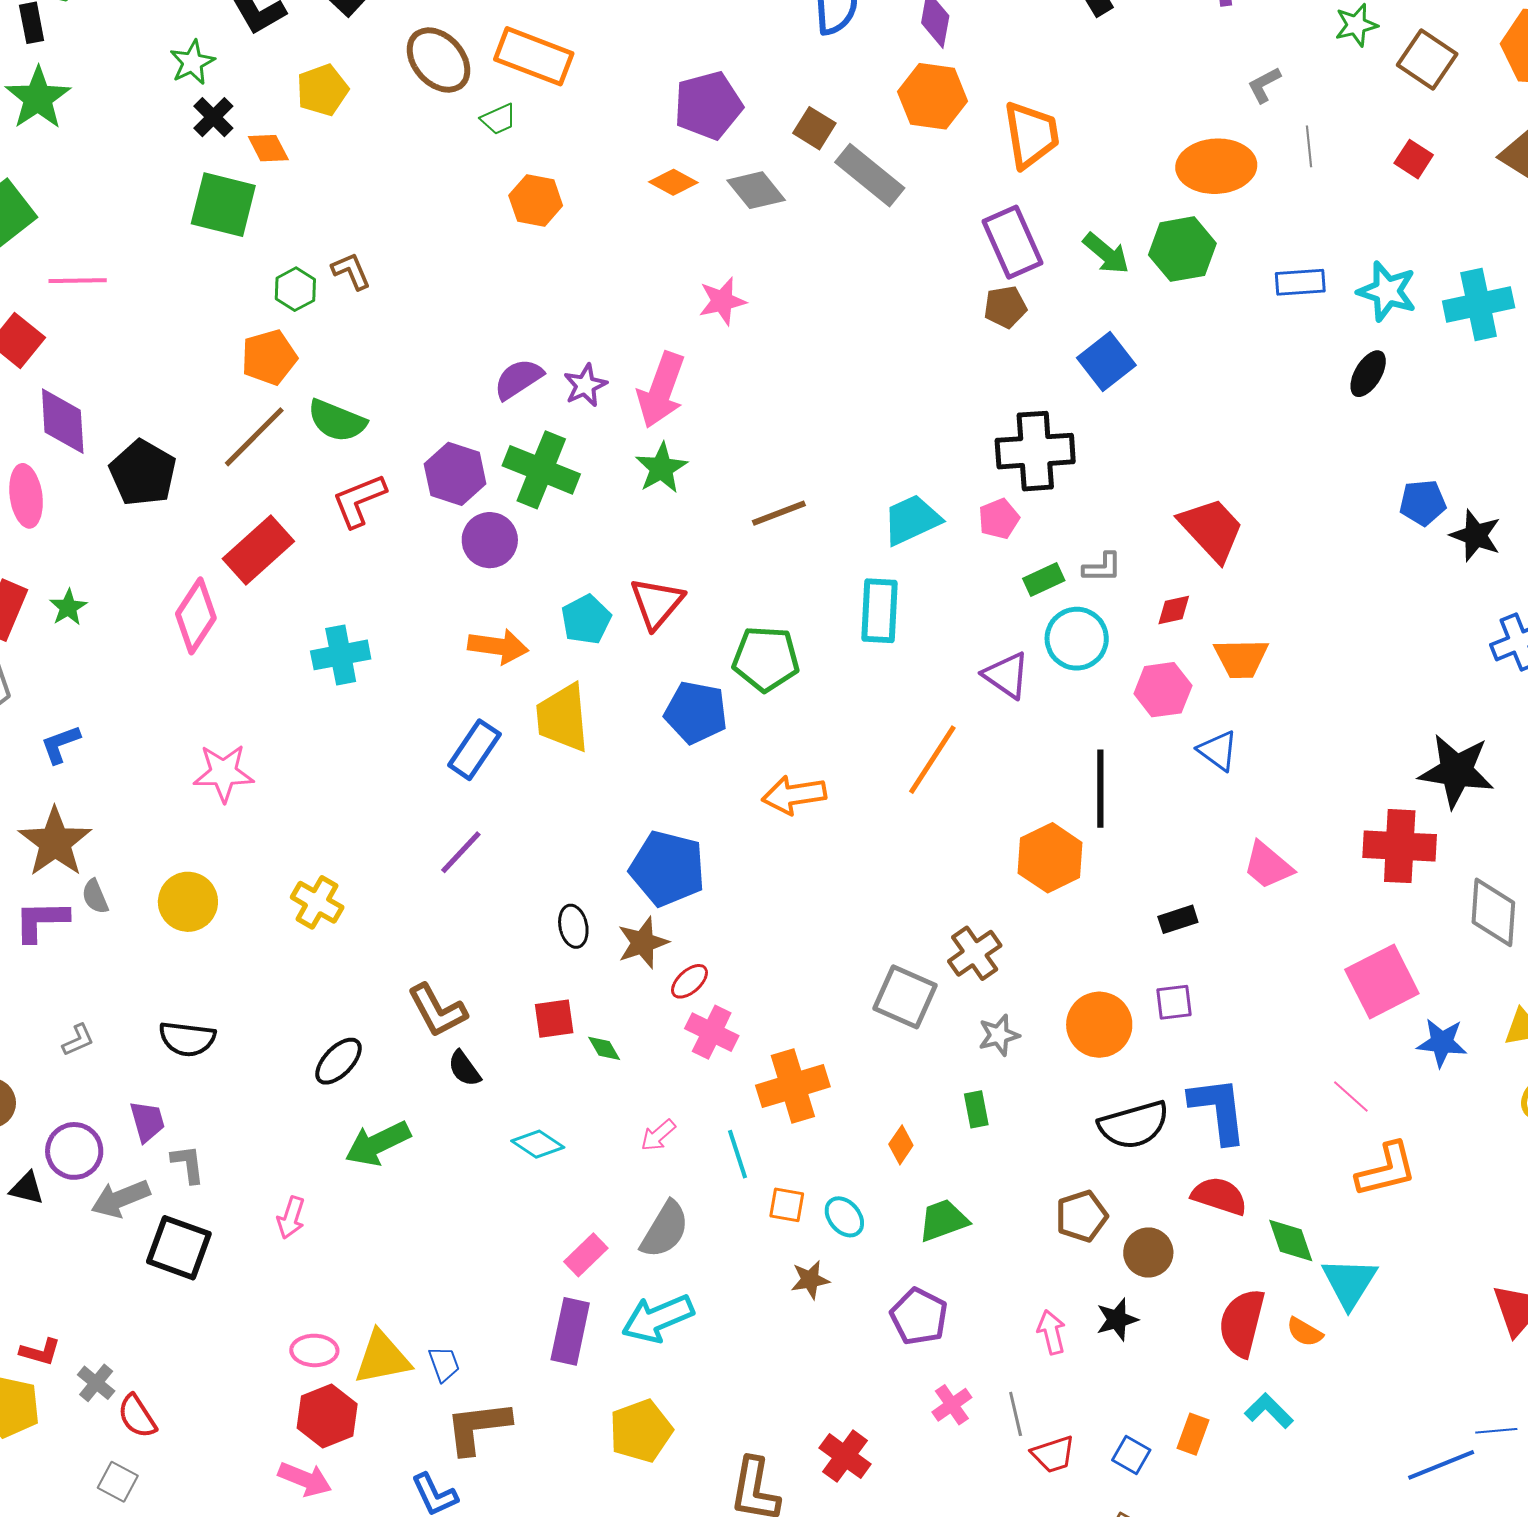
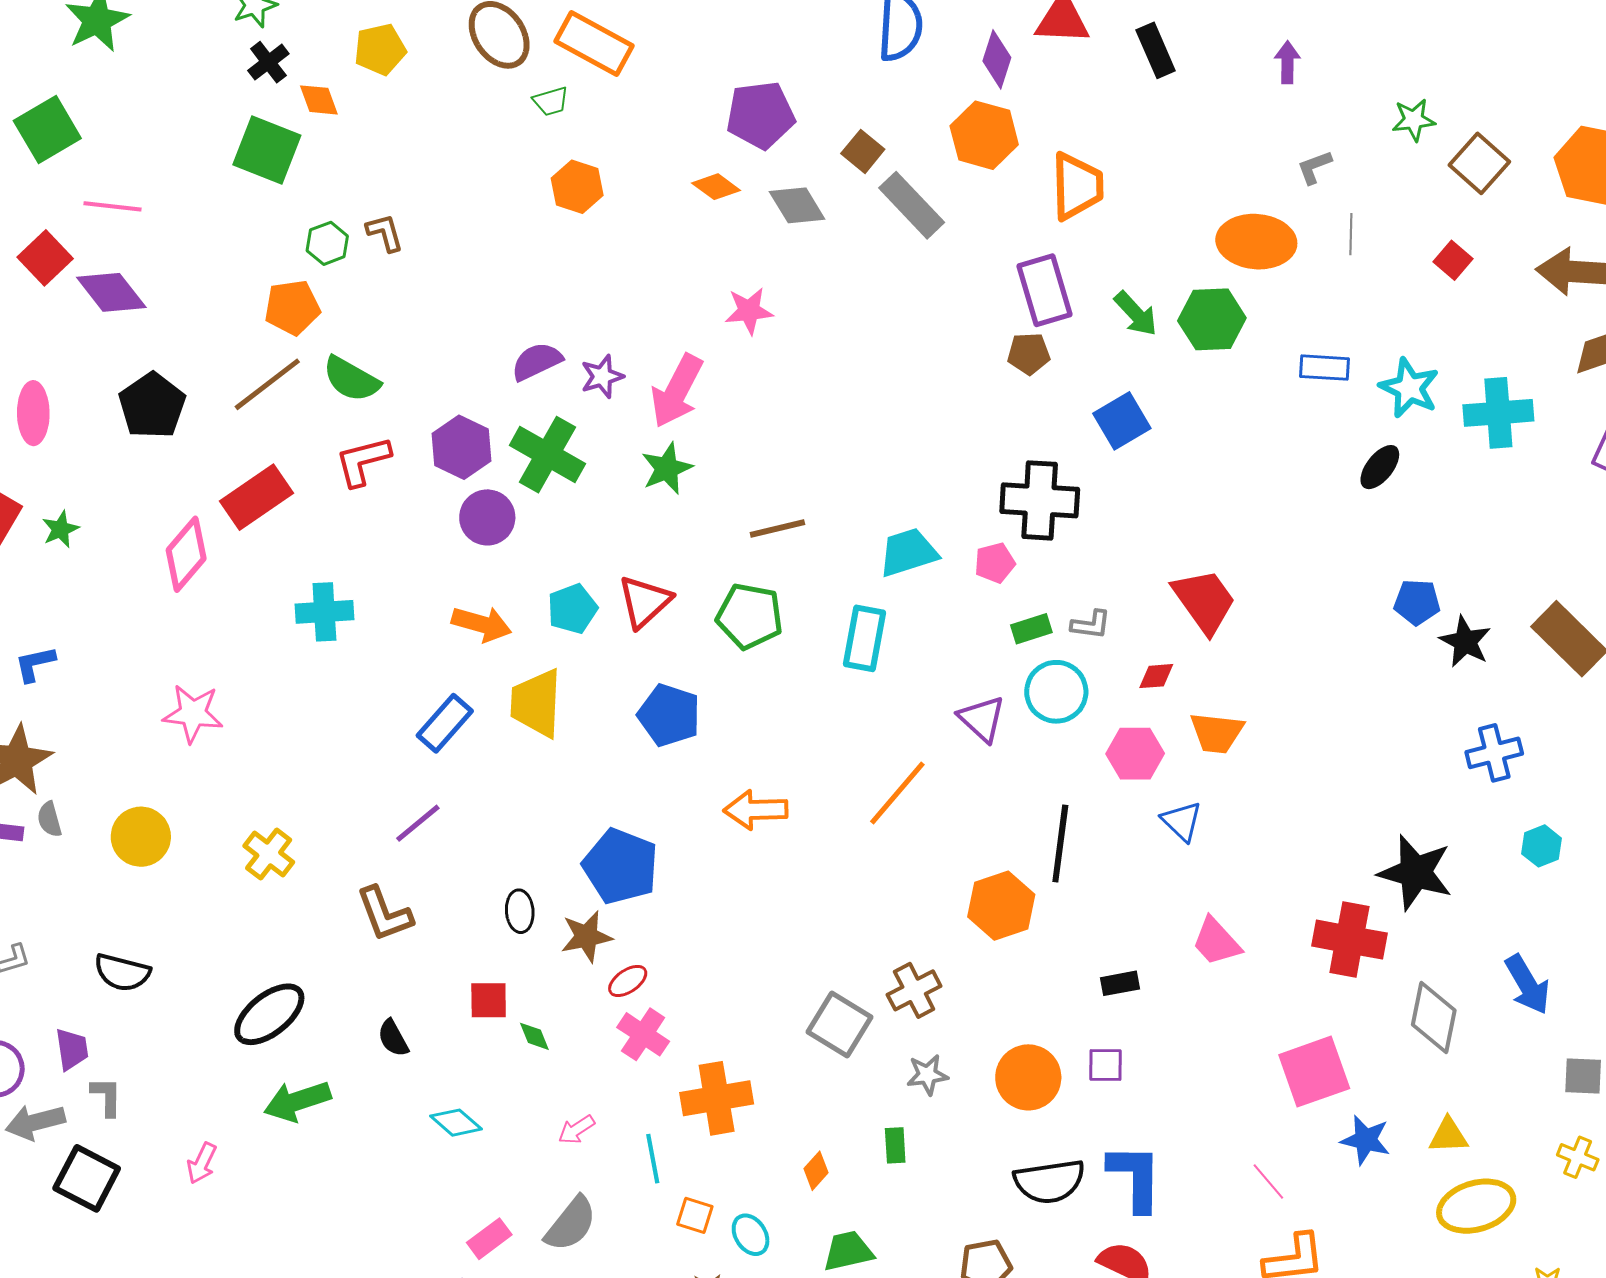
purple diamond: (63, 421) -> (111, 292), moved, turned -42
green pentagon: (766, 659) -> (750, 616), moved
brown L-shape: (437, 1011) -> (384, 914), moved
black ellipse: (338, 1061) -> (269, 1014), size x1.4

